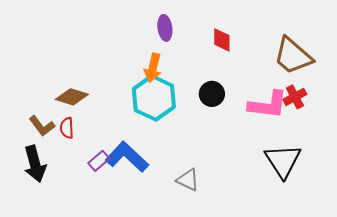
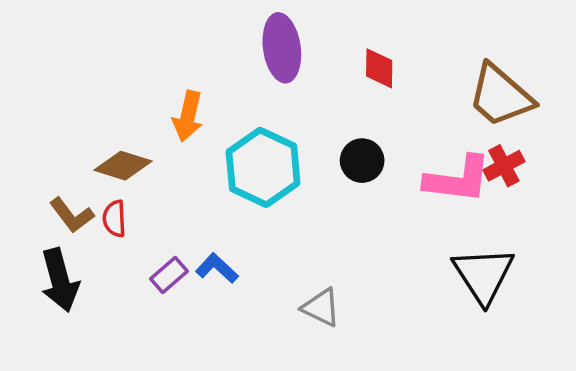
purple ellipse: (165, 28) -> (282, 48), size x1.5
orange arrow: (153, 68) -> (188, 116), moved
blue L-shape: (127, 157) -> (217, 268), size x0.6

